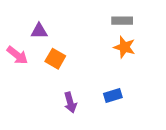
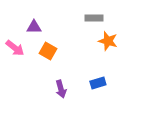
gray rectangle: (122, 21) -> (94, 18), moved

